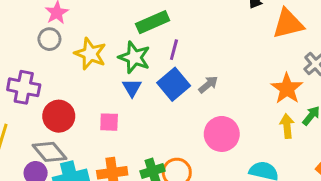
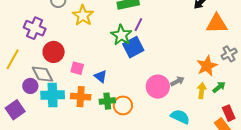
green star: (134, 57) -> (121, 35), moved
gray arrow: (208, 85) -> (177, 81), moved
blue triangle: (132, 88) -> (100, 76), moved, turned -32
pink square: (109, 122) -> (77, 68), moved

